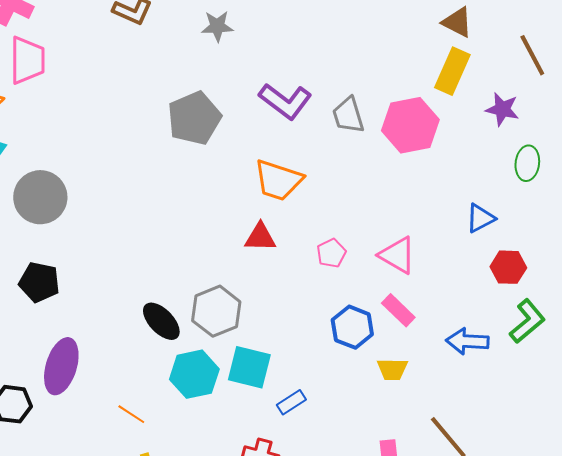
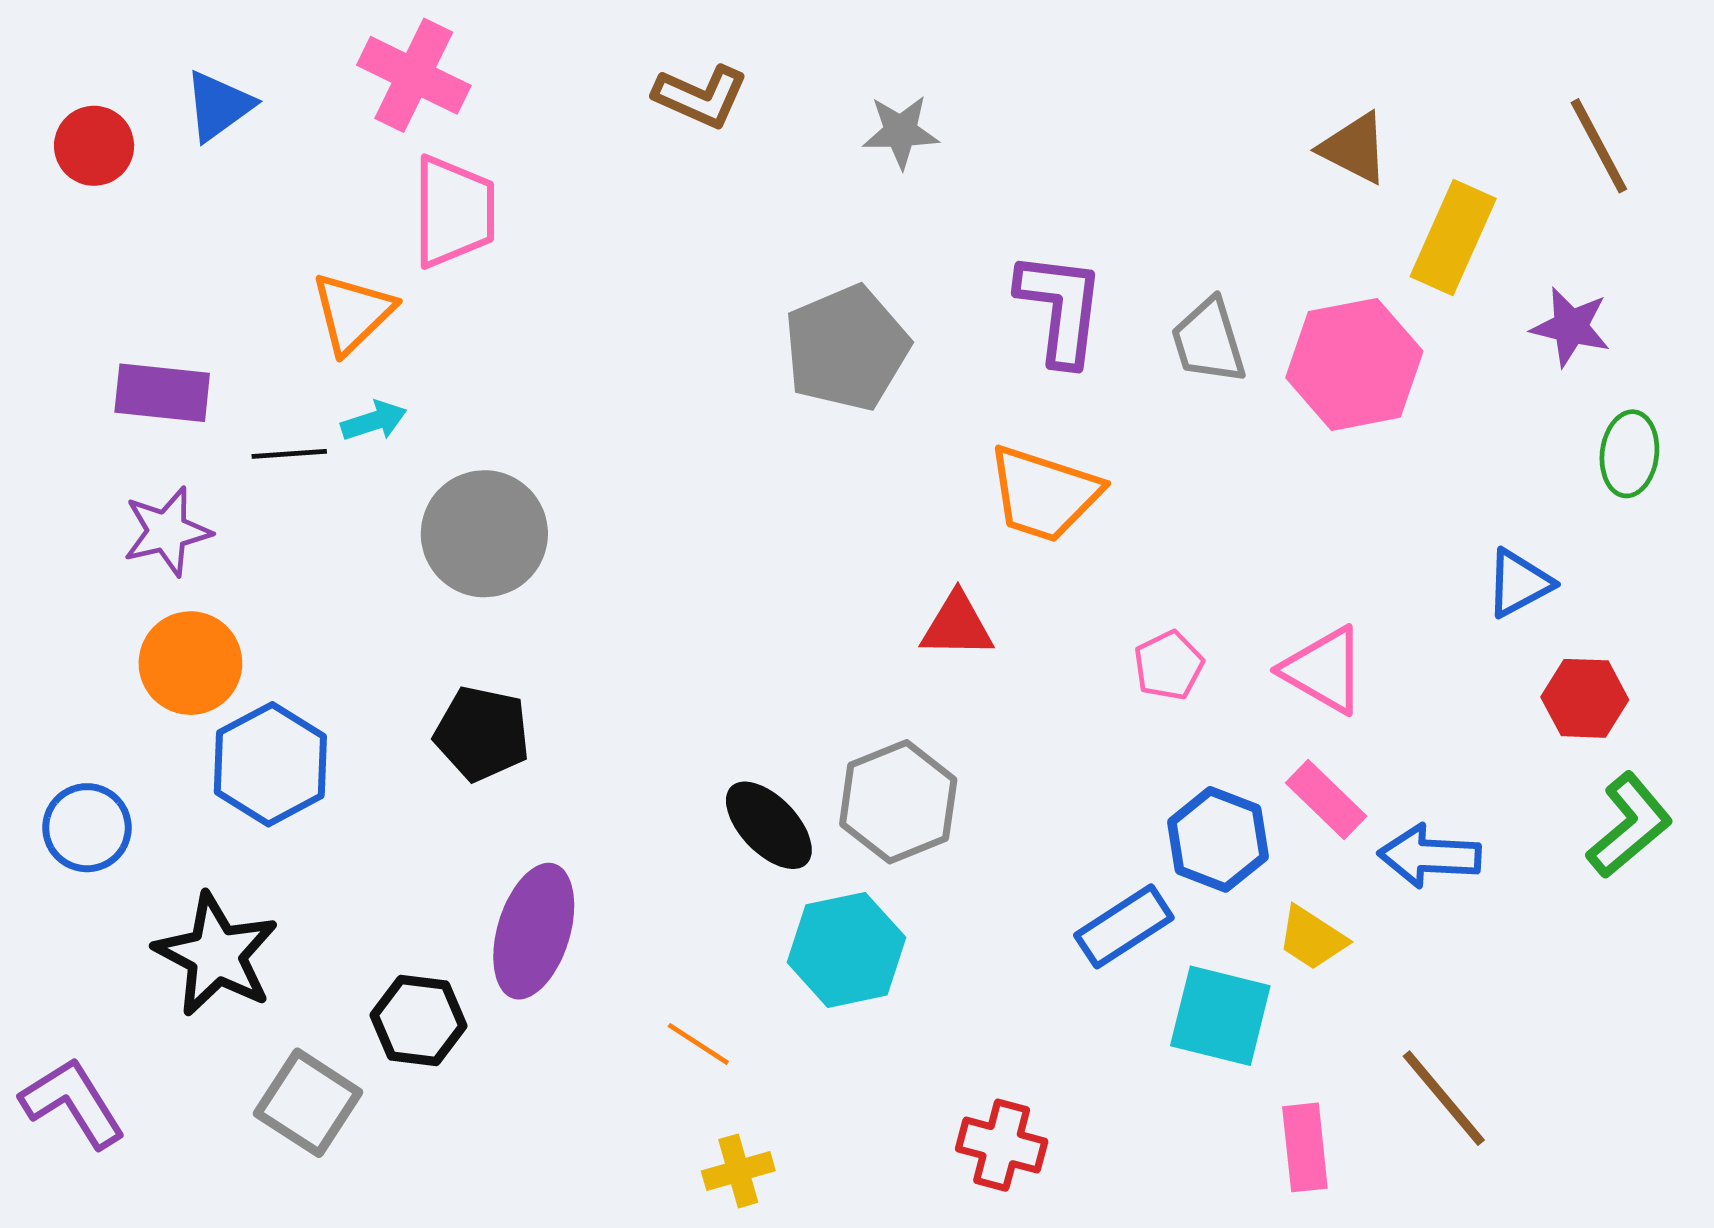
brown triangle: (457, 22) -> (1354, 148), moved
brown line: (532, 55) -> (1599, 146), moved
purple L-shape: (285, 101) -> (1060, 308), turned -120
red triangle: (260, 237) -> (957, 625), moved
blue arrow: (467, 341) -> (1430, 856), moved
cyan square: (249, 367) -> (1220, 1016), moved
yellow trapezoid: (392, 369) -> (1312, 938), turned 32
blue rectangle: (291, 402) -> (1124, 926), moved, size x1.4

